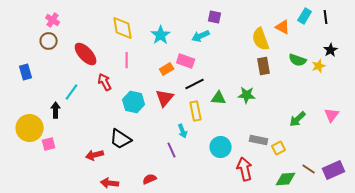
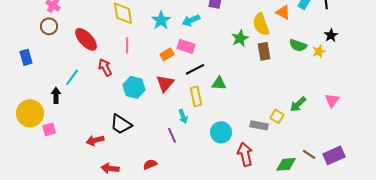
cyan arrow: (201, 36) -> (191, 20), moved
green star: (247, 95) -> (240, 38), moved, turned -30
yellow square: (279, 148) -> (277, 116), moved, turned -32

